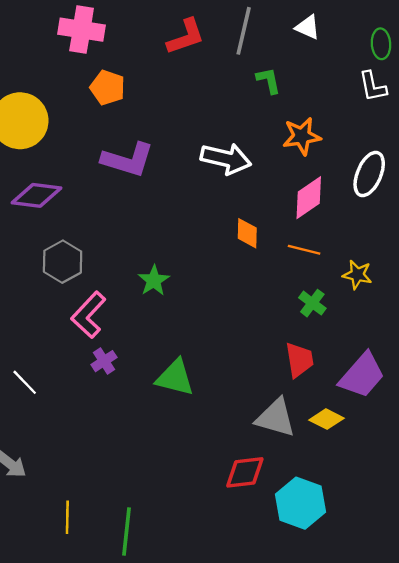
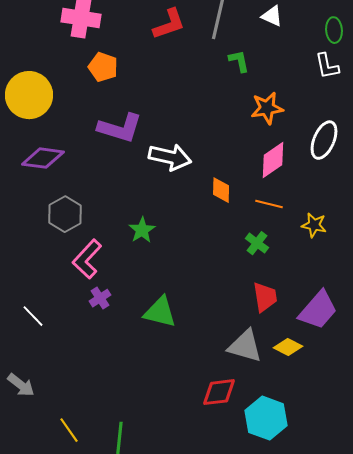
white arrow: (226, 159) -> (170, 157), moved
green cross: (312, 303) -> (257, 243), moved
yellow line: (67, 517) -> (69, 430), turned -36

